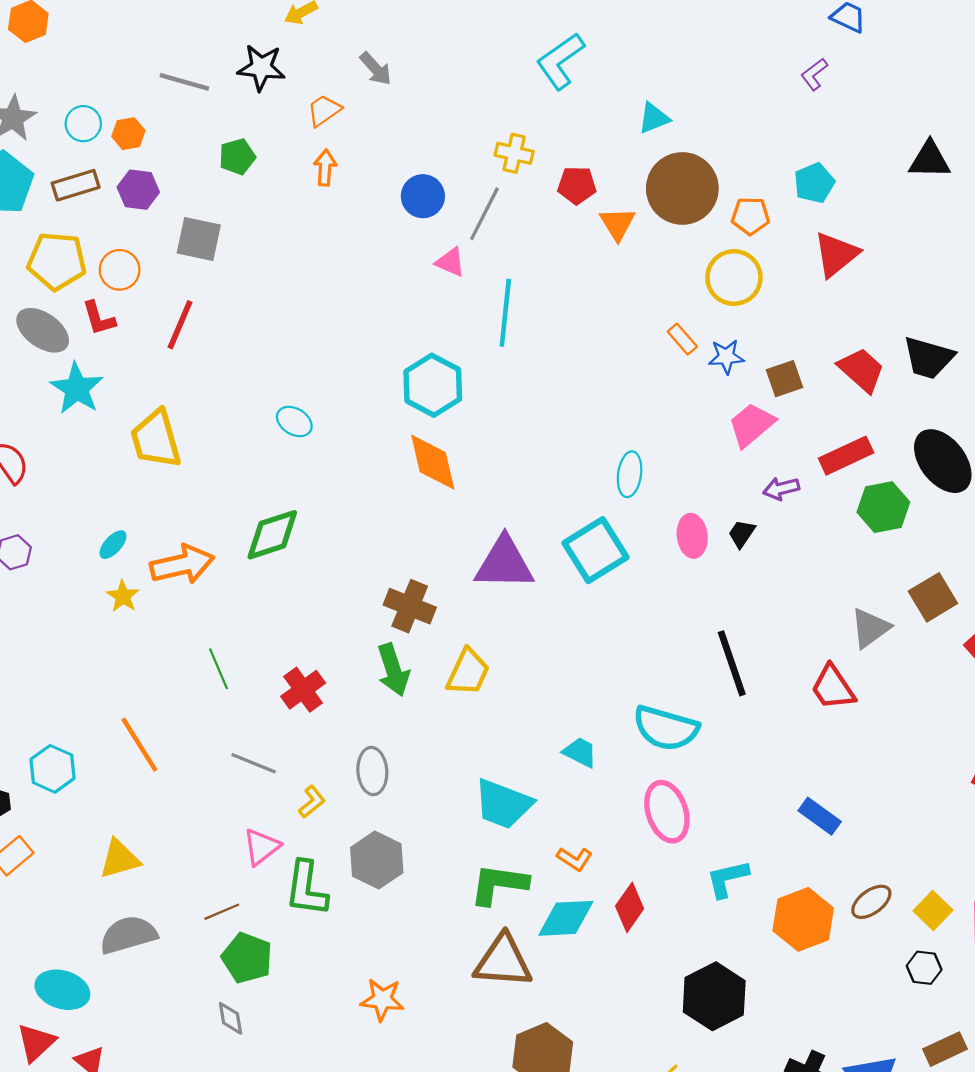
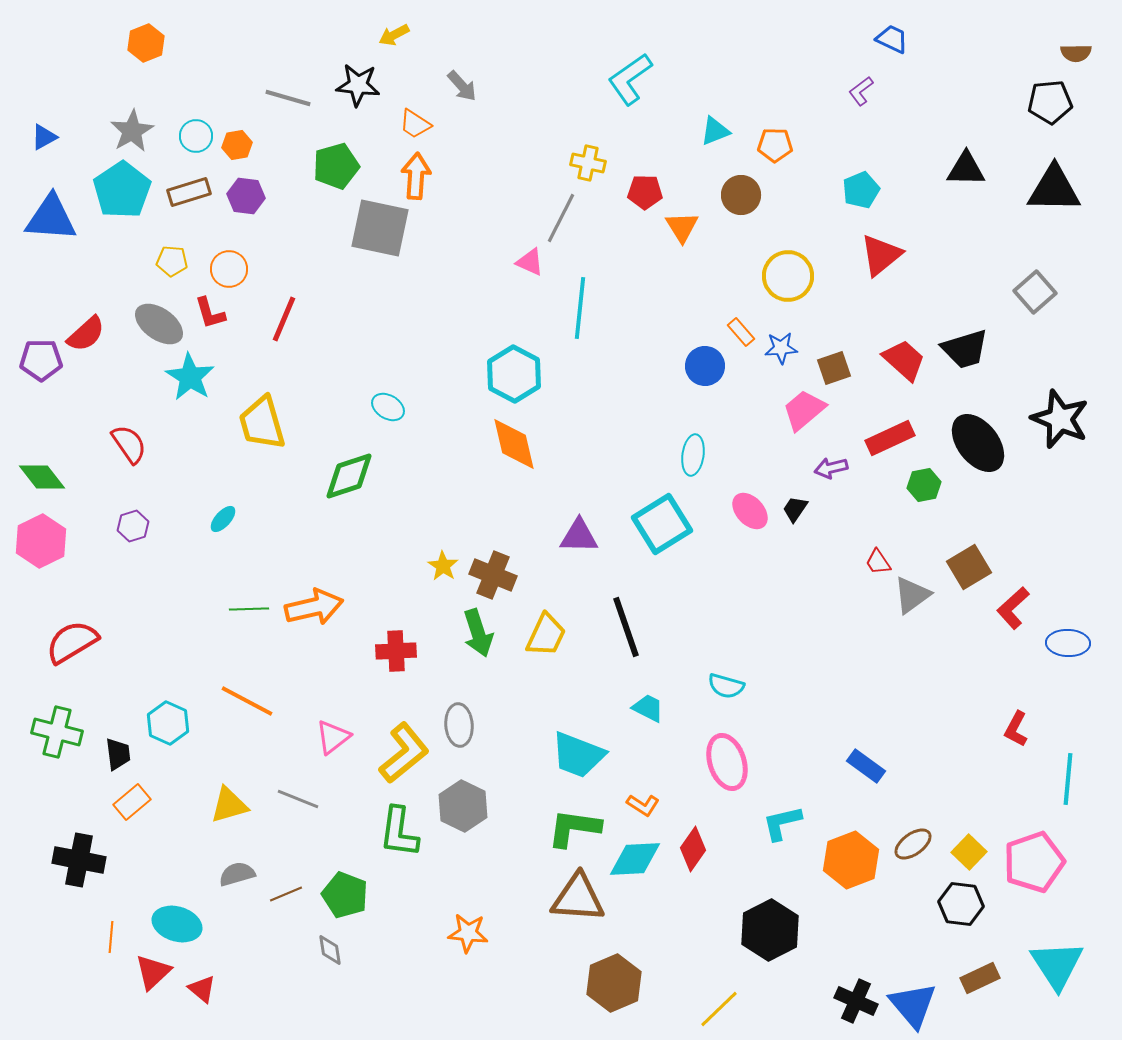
orange trapezoid: (324, 110) -> (415, 124), turned -112
green pentagon: (237, 157) -> (336, 166), size x1.4
orange arrow: (325, 168) -> (416, 176), size x1.4
brown circle: (682, 188) -> (741, 195), size x0.6
blue circle: (423, 196) -> (705, 366), moved
orange pentagon: (750, 216) -> (775, 145), moved
gray square: (199, 239) -> (380, 228), moved, size x1.4
yellow pentagon: (57, 261) -> (172, 261), size x0.6
black trapezoid: (928, 358) -> (965, 349), turned -33
green hexagon: (883, 507) -> (924, 485), size x0.7
green diamond: (272, 535) -> (349, 476), moved
pink ellipse: (692, 536) -> (750, 511), turned -36
purple triangle: (504, 563) -> (579, 536), size x0.7
orange arrow: (182, 564) -> (314, 607), moved
yellow star: (123, 596) -> (443, 566), moved
black line: (732, 663) -> (626, 627), moved
green line: (218, 669) -> (249, 609), moved, turned -69
red trapezoid: (833, 687) -> (878, 562), moved, size x0.6
red cross: (303, 690) -> (396, 651), turned 33
cyan semicircle: (666, 728) -> (726, 686), size x0.6
orange line: (139, 745) -> (247, 701), turned -30
gray line: (254, 763) -> (298, 799), moved
yellow L-shape: (312, 802) -> (404, 753), size x2.0
pink triangle: (261, 847) -> (333, 737), moved
brown line: (222, 912) -> (286, 894), moved
gray semicircle: (128, 935) -> (237, 874), size x0.7
black hexagon: (924, 968) -> (961, 904), size x1.4

